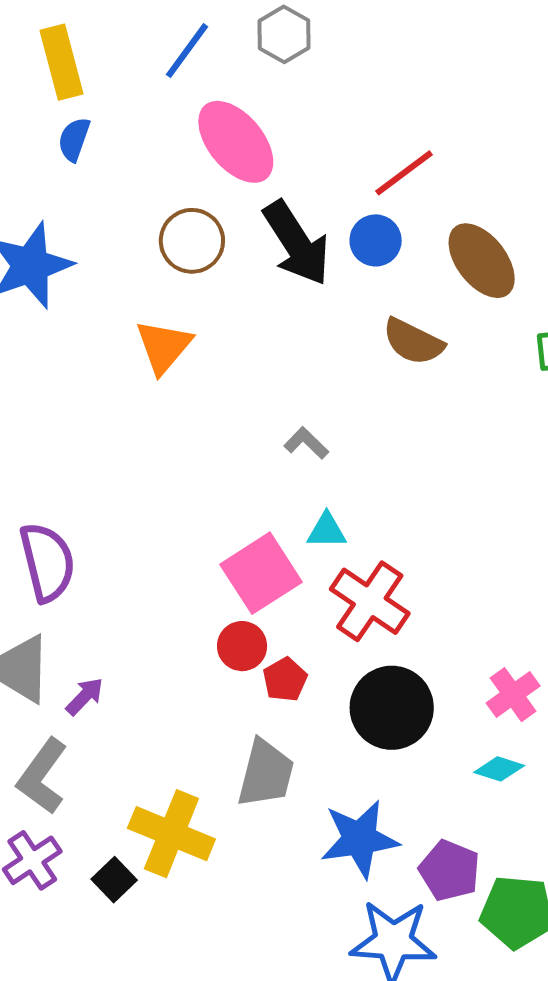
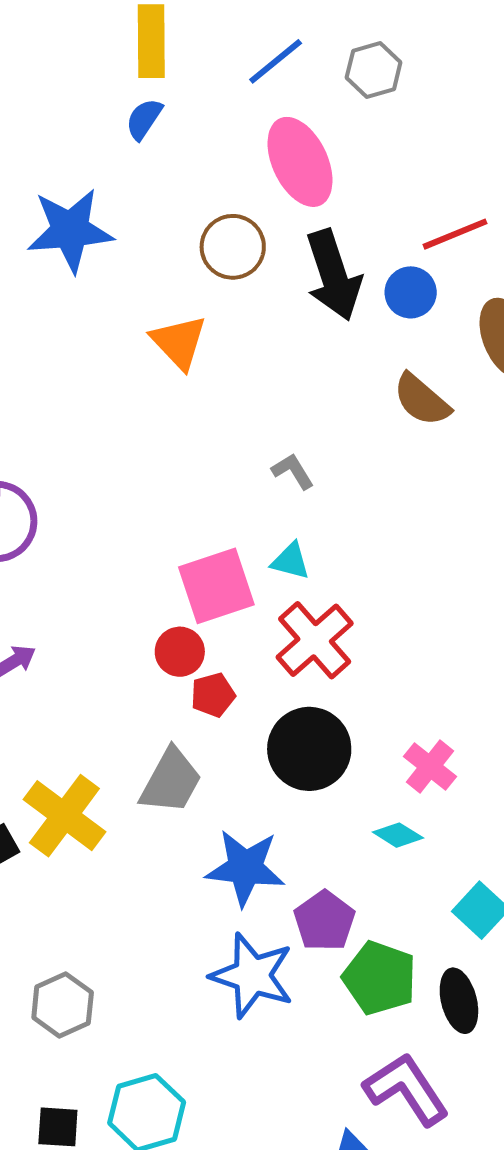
orange triangle: (164, 347) -> (179, 342), turned -38
pink cross: (513, 695) -> (430, 766), turned -30

